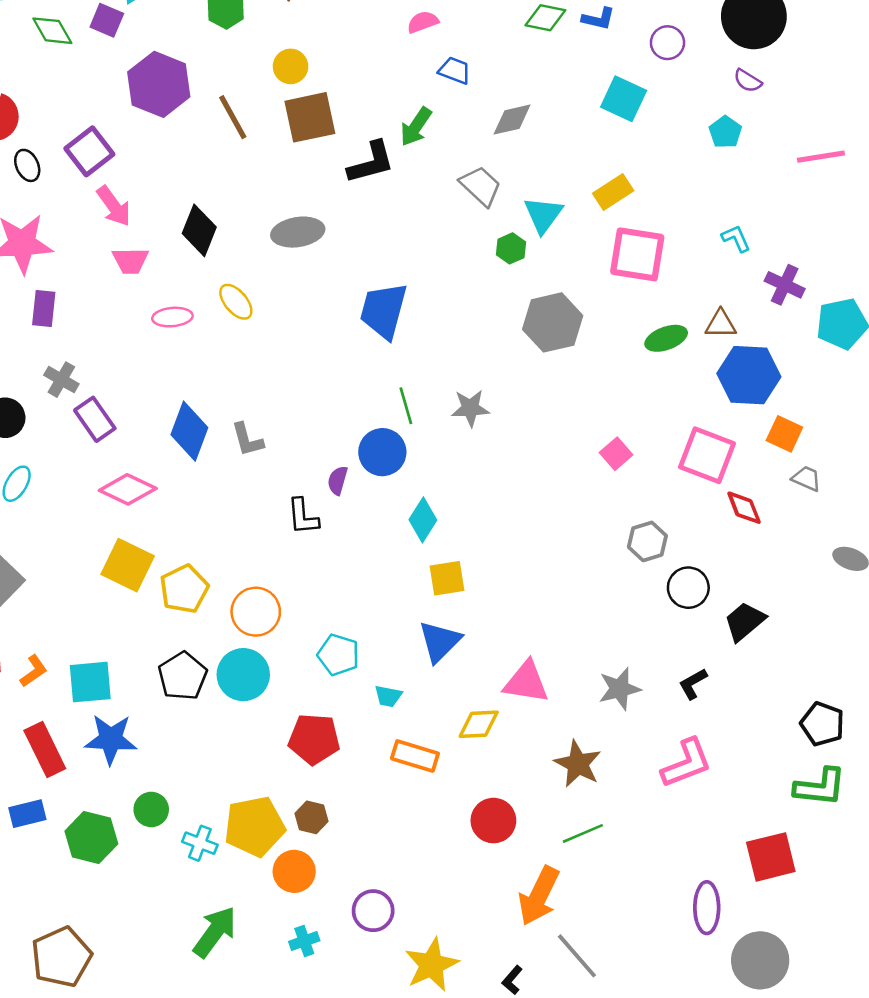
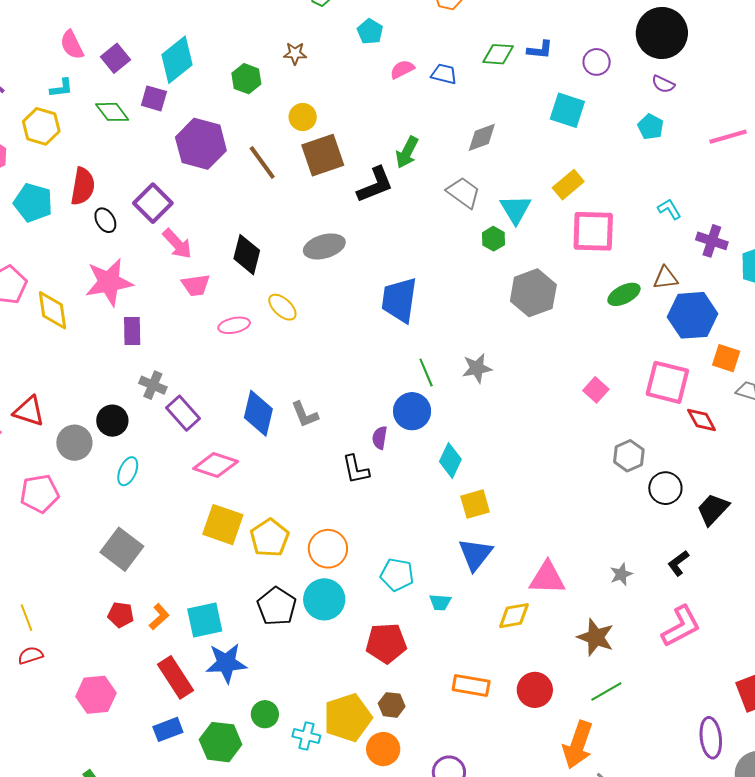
blue trapezoid: (455, 71) -> (444, 74), moved
gray star: (620, 689) -> (621, 574), size x0.7
orange rectangle: (415, 756) -> (471, 686), moved

